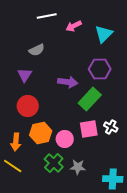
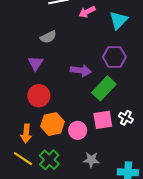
green cross: (54, 163) -> (49, 160), moved

